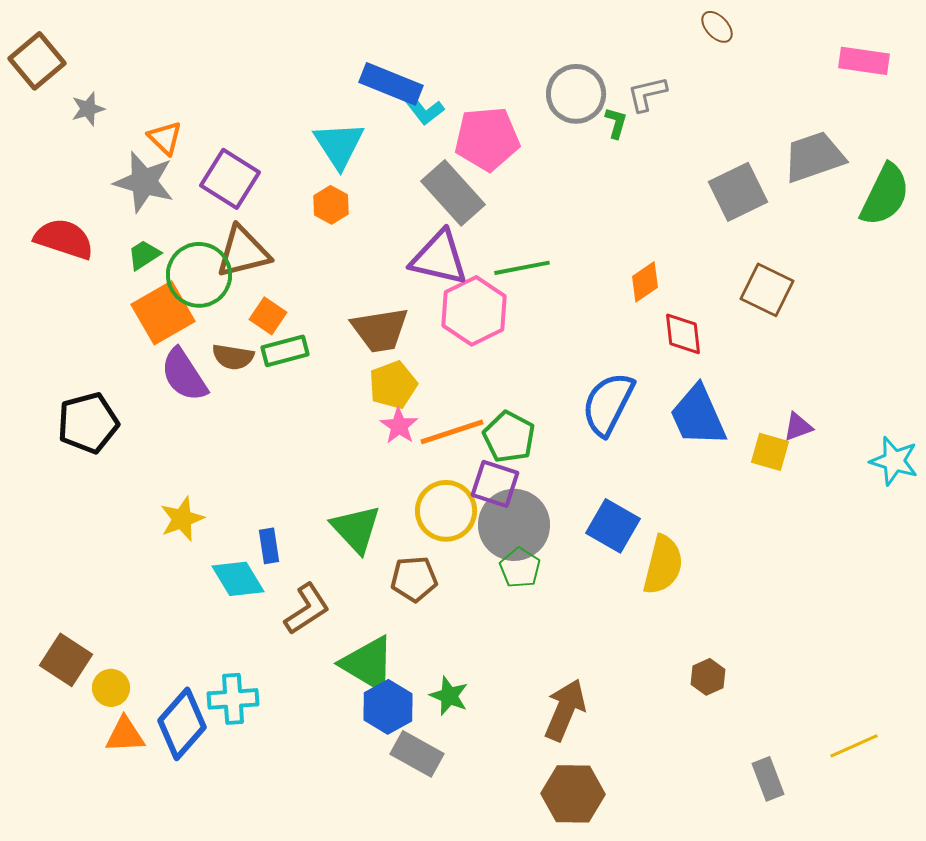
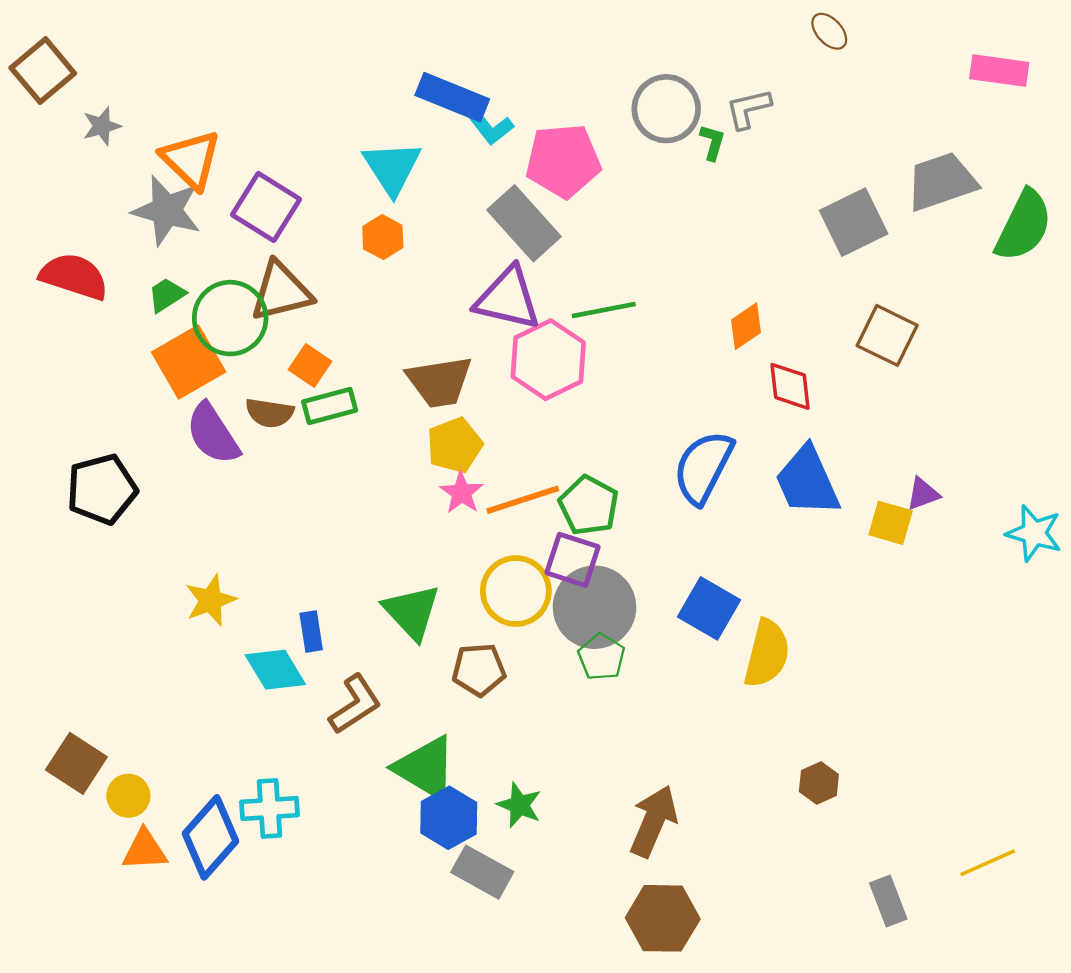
orange triangle: (165, 138) -> (191, 160), size x1.5

